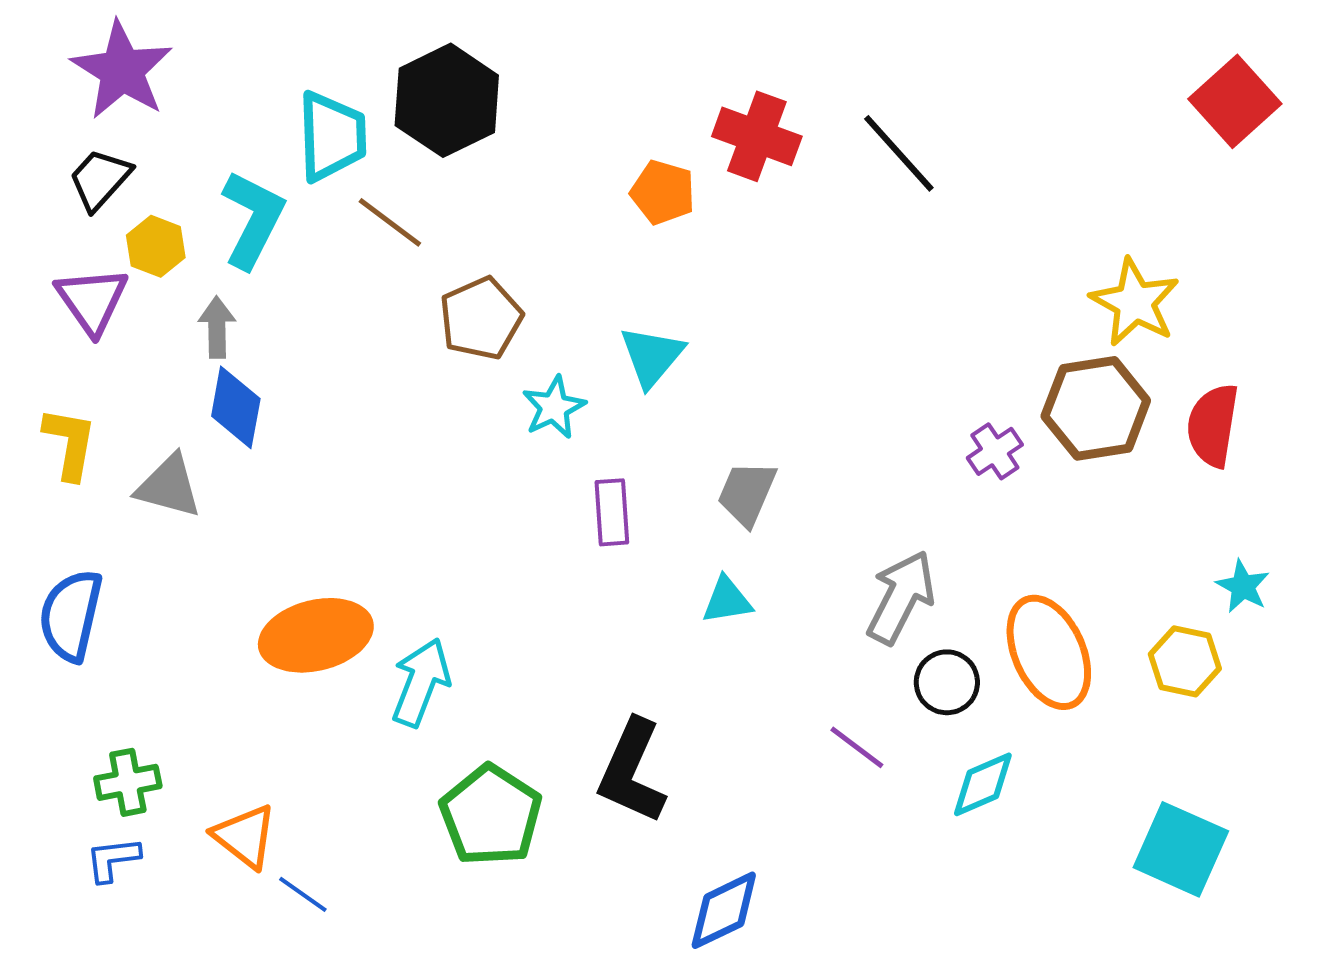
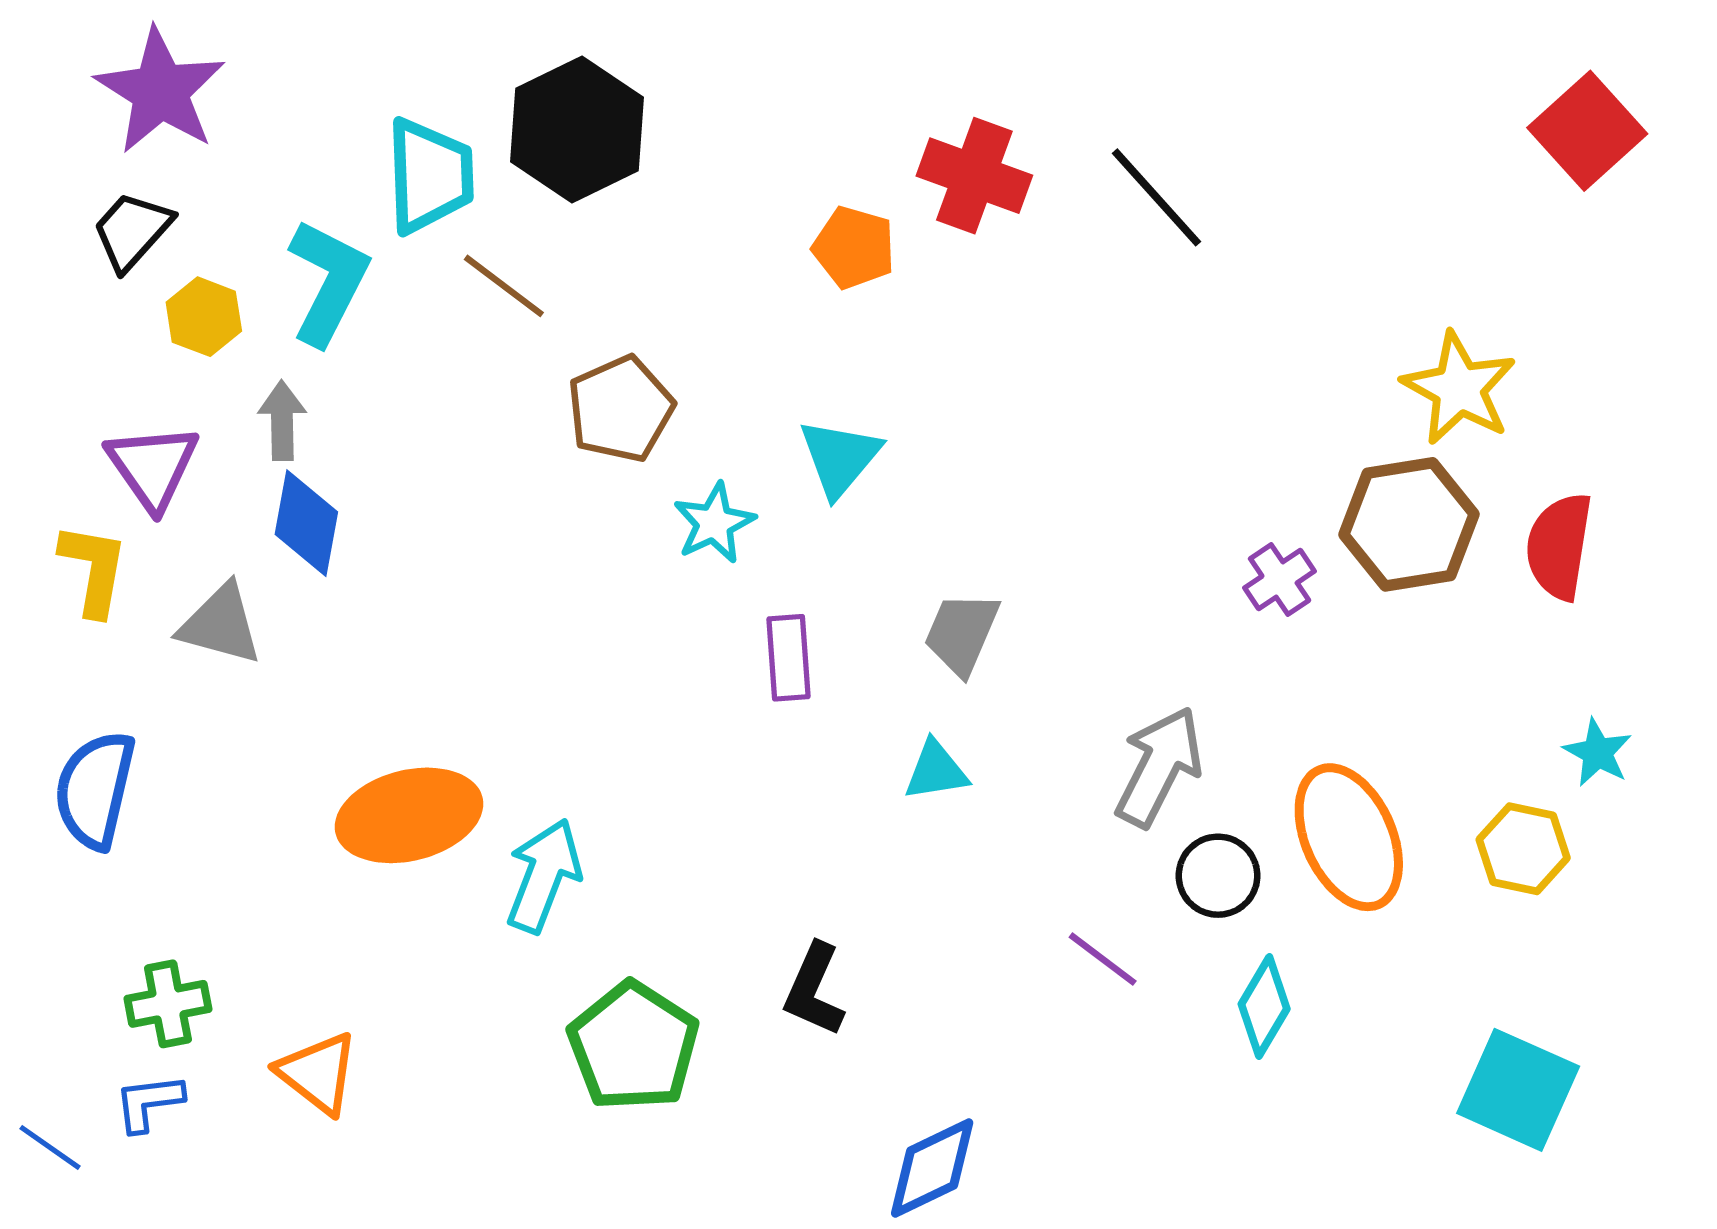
purple triangle: (92, 300) -> (153, 467), moved
black L-shape: (632, 771) -> (814, 990), size x0.7
cyan diamond: (983, 784) -> (1264, 1006), turned -36
blue line: (303, 894) -> (50, 1147), moved

